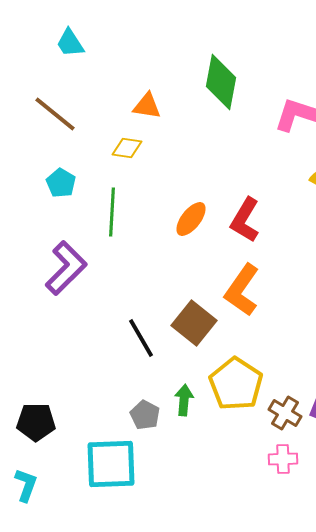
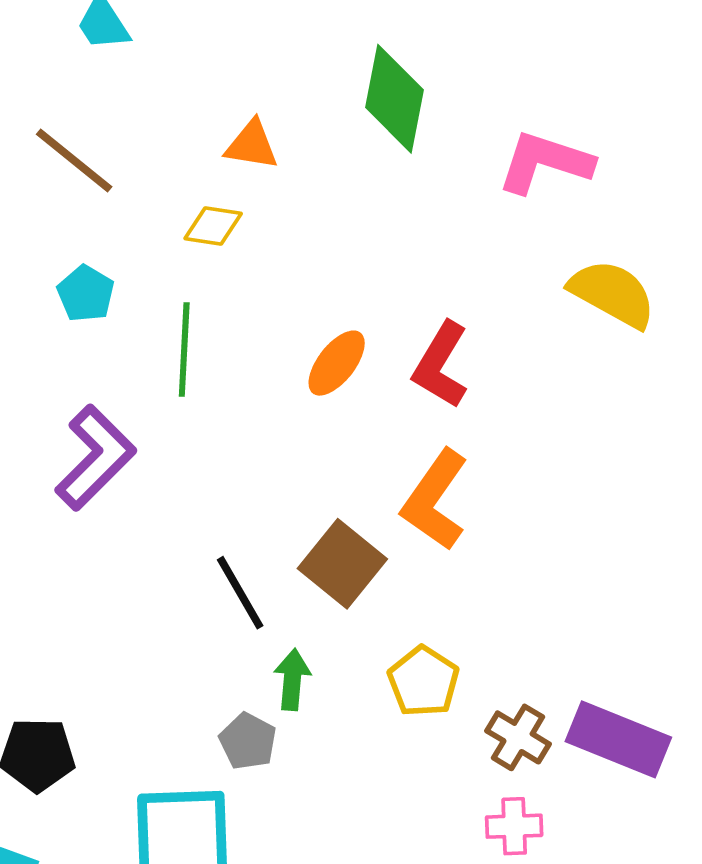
yellow pentagon: (236, 384) -> (423, 681), size x0.7
green arrow: (184, 400) -> (292, 680), moved

